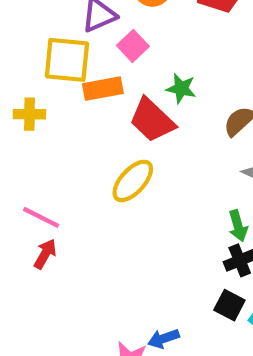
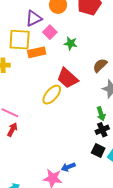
green star: (181, 88) -> (71, 43), moved
red trapezoid: (152, 120) -> (68, 78), moved

